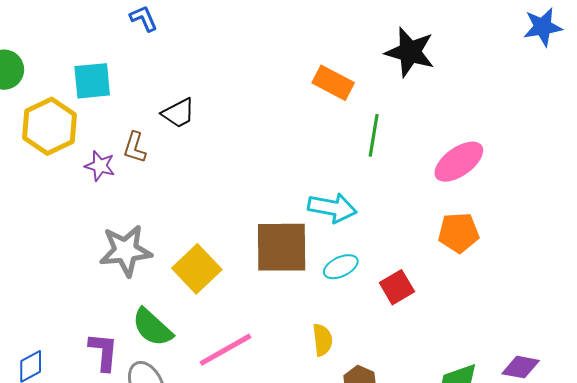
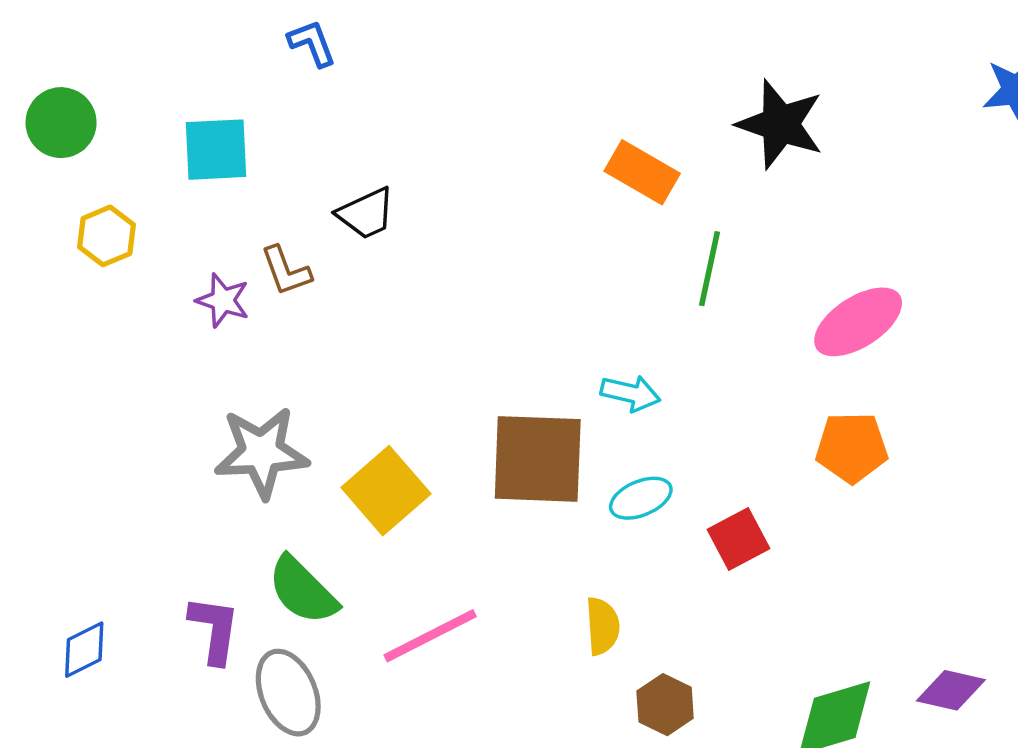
yellow hexagon: (50, 126) -> (107, 236), moved, size x0.6
brown L-shape: (135, 147) -> (286, 271), turned -40
cyan arrow: (332, 208) -> (630, 393), size x0.7

